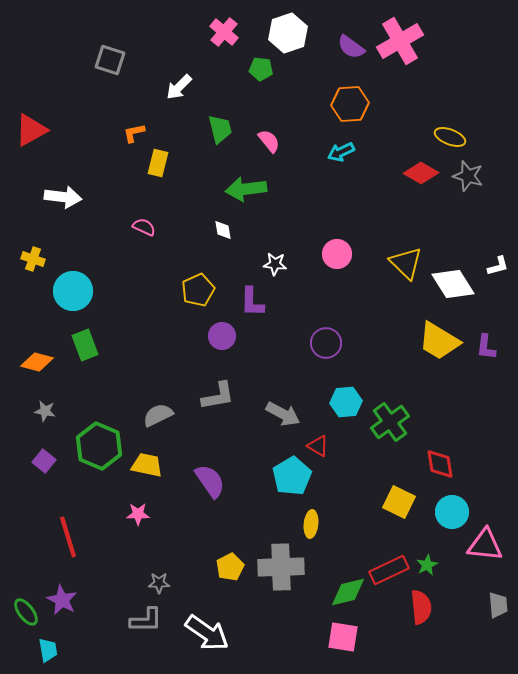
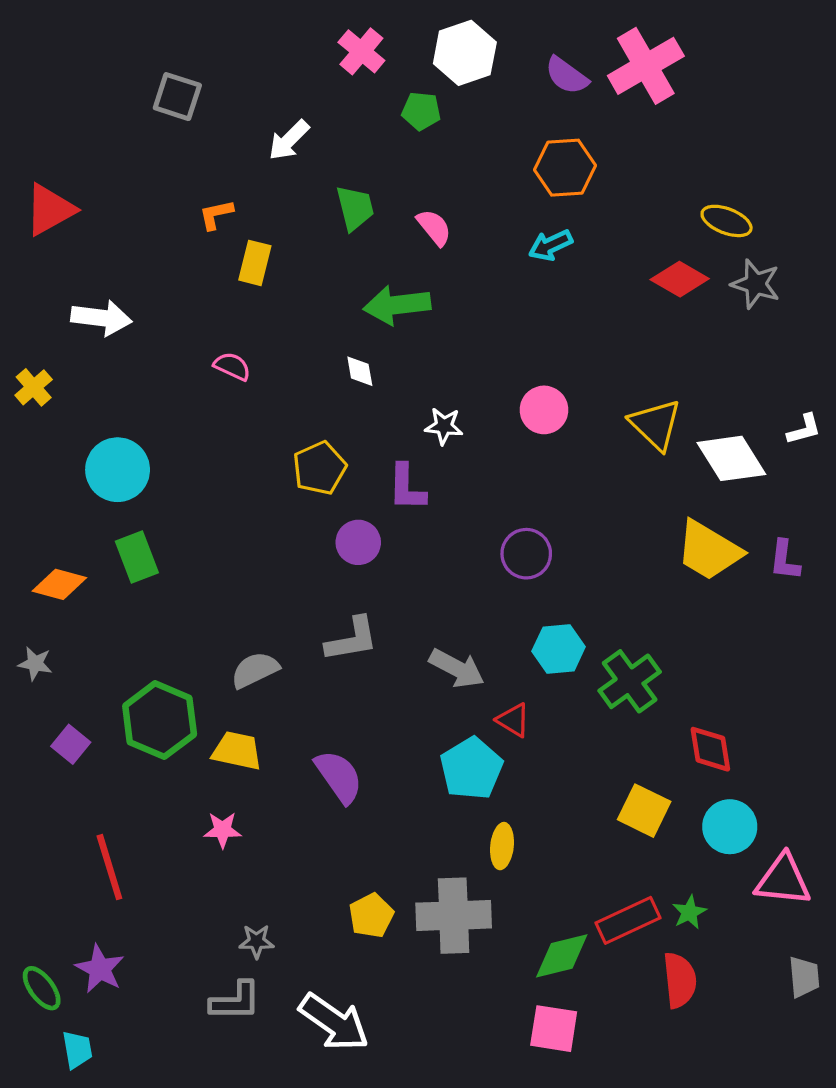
yellow cross: (33, 259) -> (34, 387), moved, turned 30
gray star: (45, 411) -> (35, 664), moved

